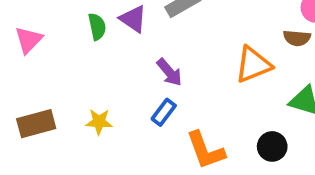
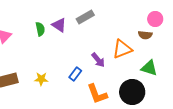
purple arrow: (169, 72) -> (98, 60), moved
black circle: (272, 146) -> (132, 92), size x1.6

